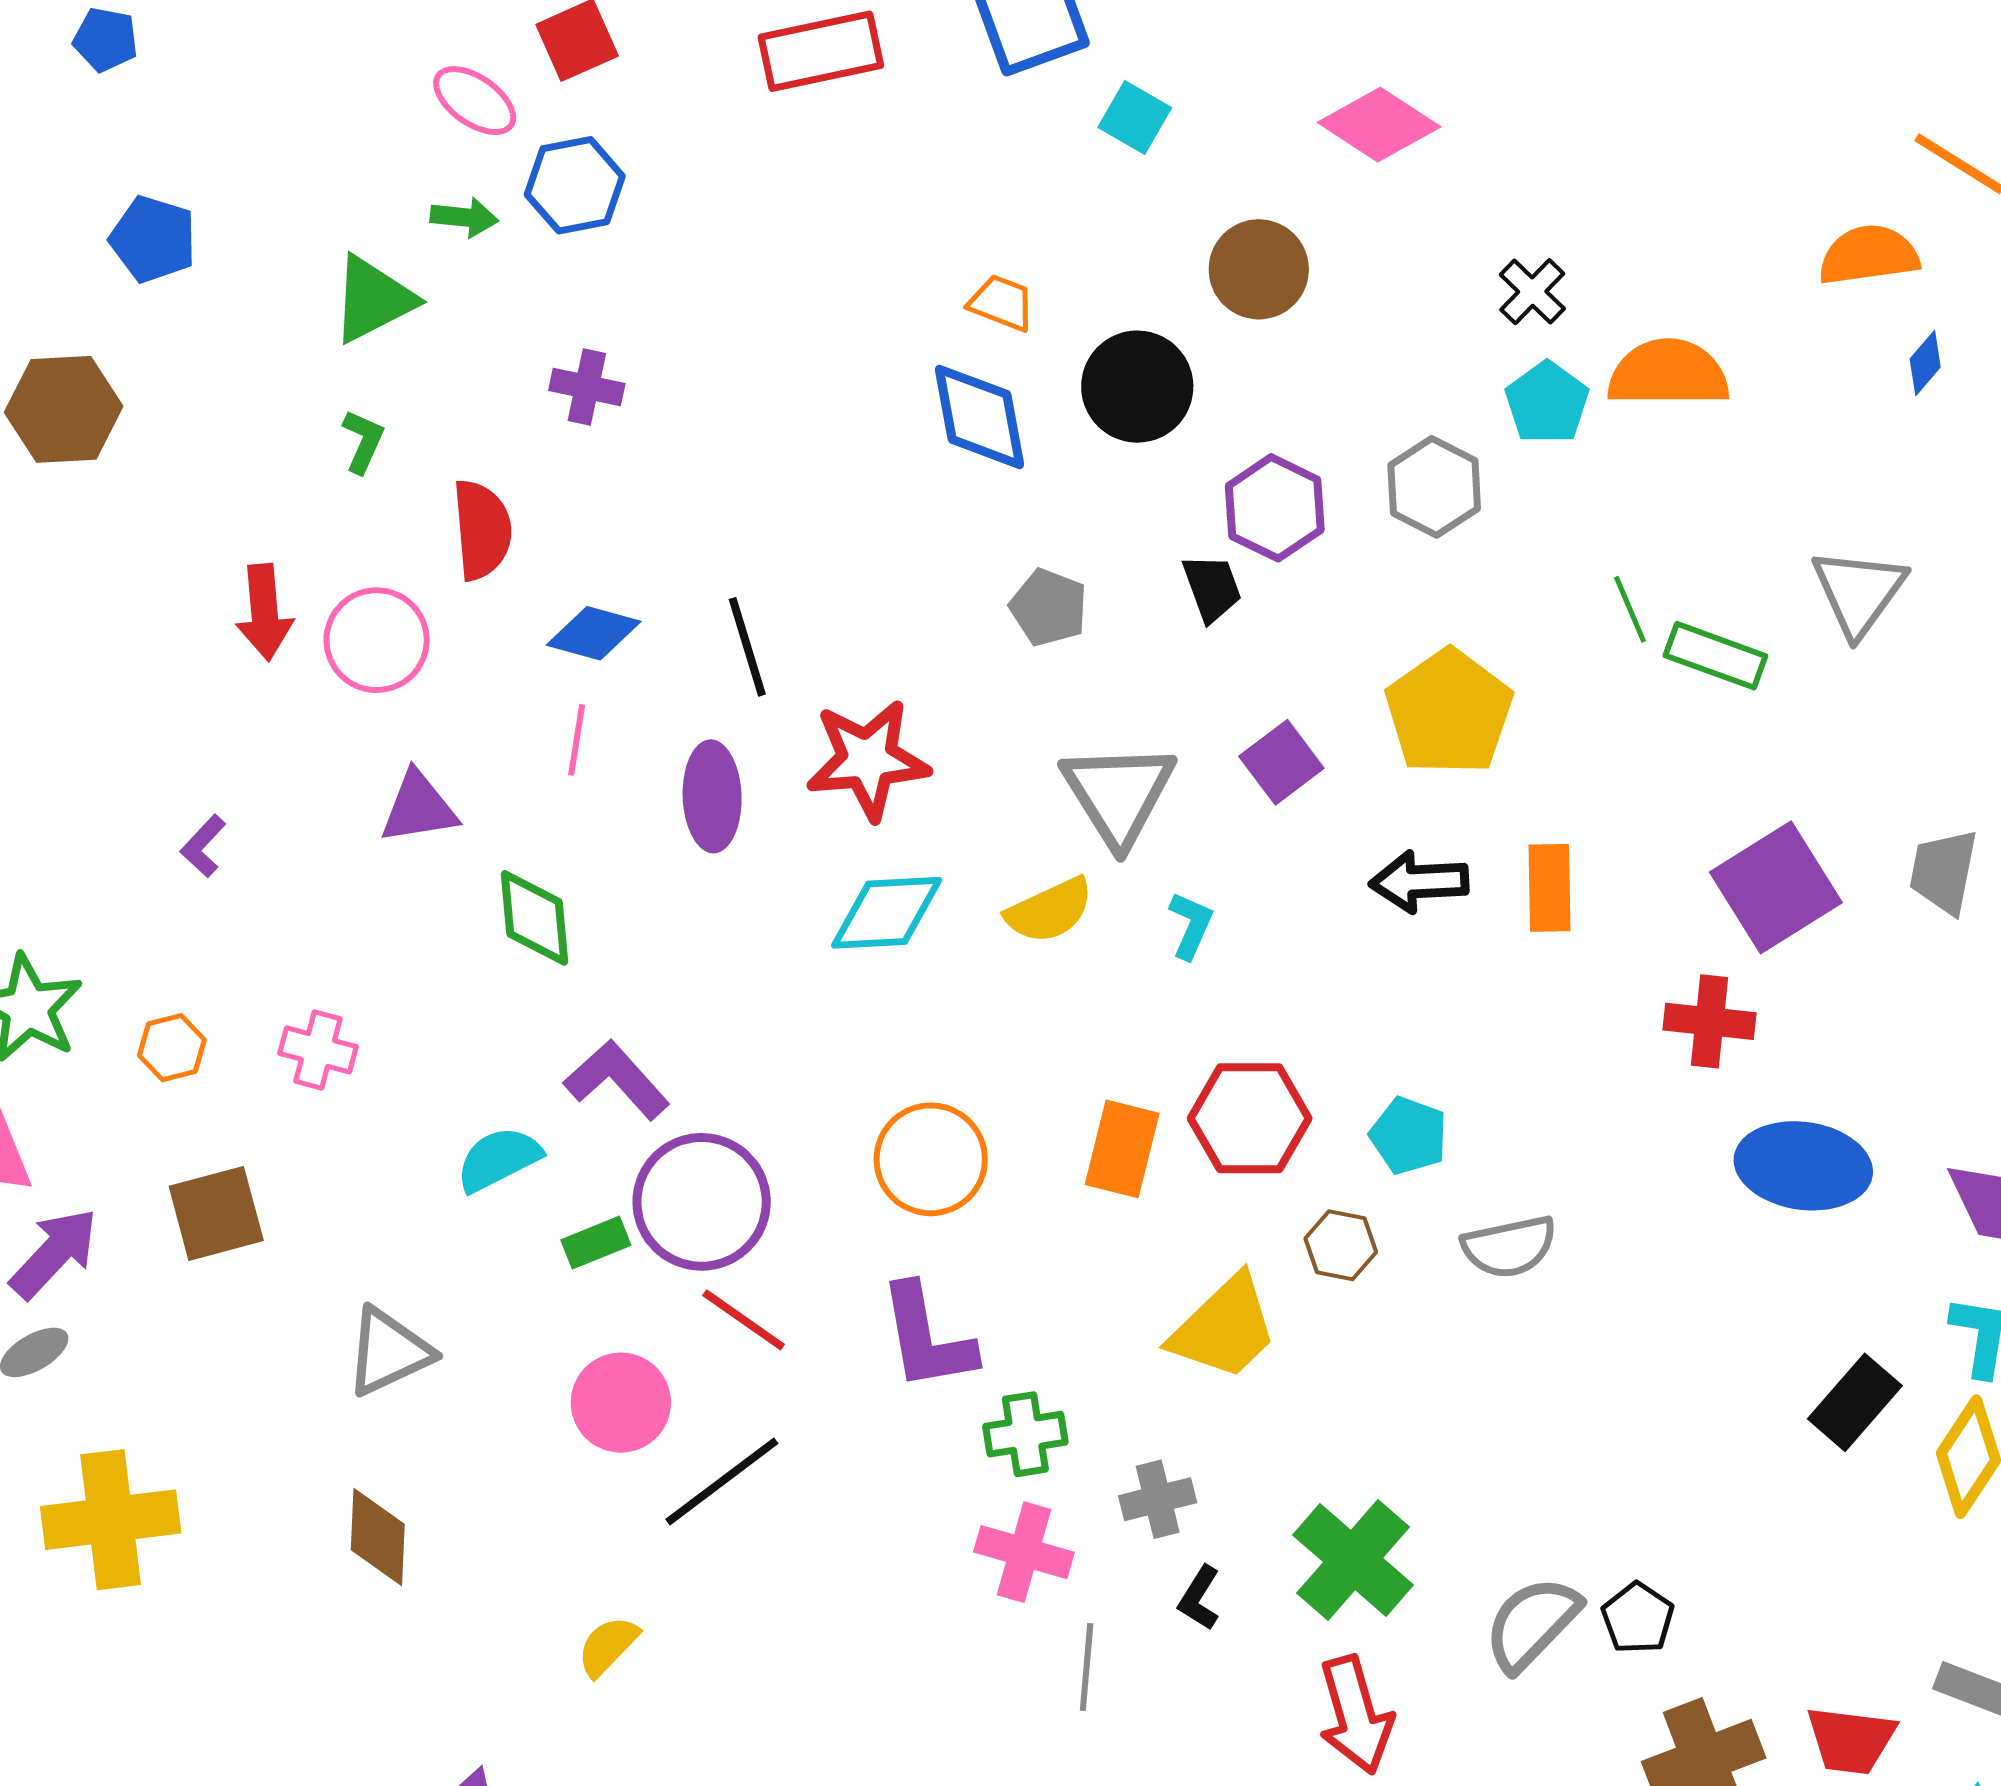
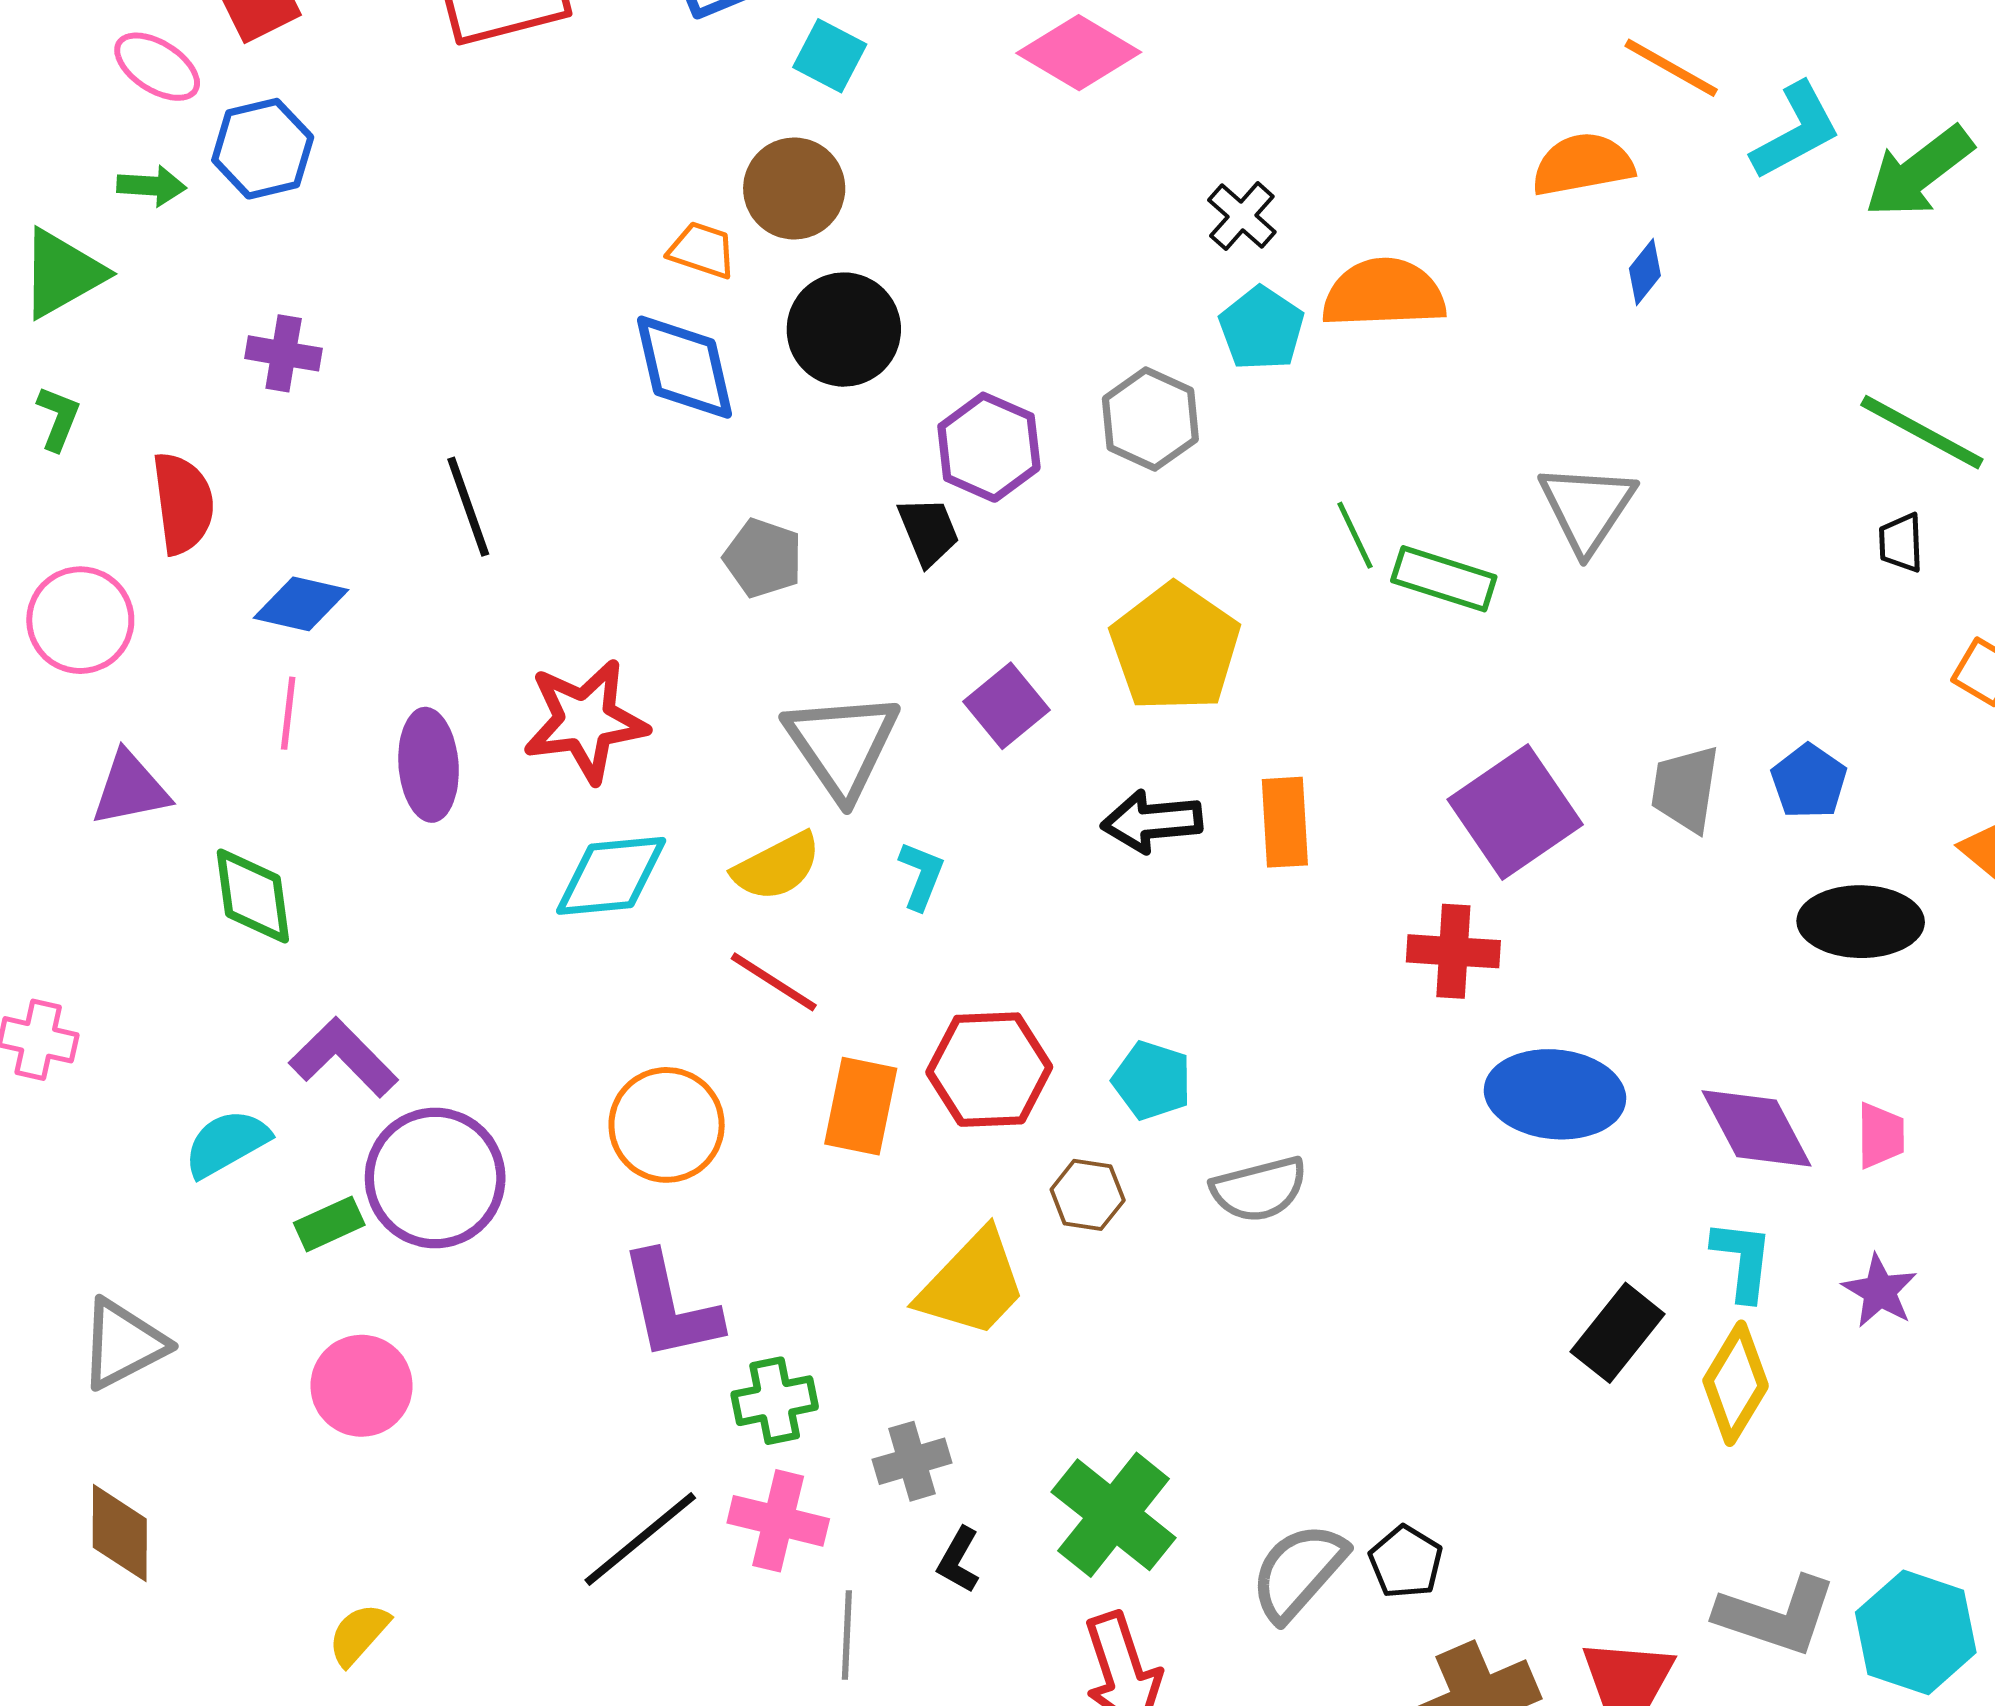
brown circle: (1259, 269) -> (794, 188), moved
black line: (747, 647) -> (468, 507), moved
red line: (744, 1320) -> (774, 982), moved
black line: (722, 1481) -> (640, 1539), moved

